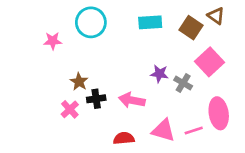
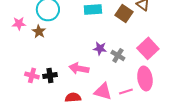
pink square: (209, 62) -> (148, 48), moved
brown star: (79, 82) -> (39, 31), moved
black cross: (96, 99) -> (50, 75), moved
pink cross: (70, 109) -> (32, 75), turned -32

